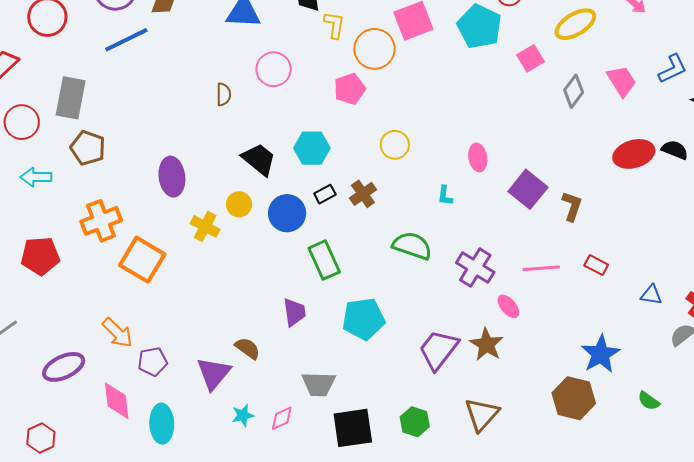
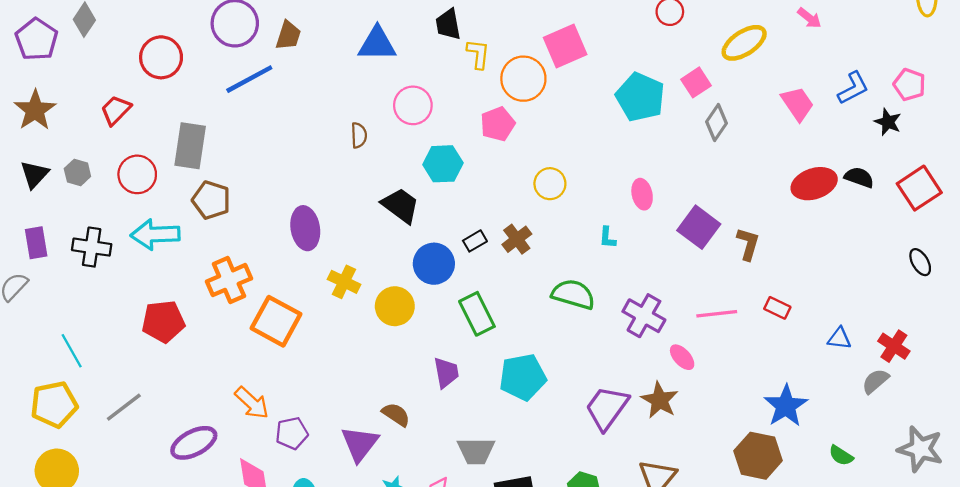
cyan pentagon: (479, 26) -> (640, 97), moved
gray diamond: (574, 91) -> (716, 123), moved
cyan hexagon: (312, 148) -> (443, 164), moved
cyan arrow: (36, 177) -> (155, 234), size x1.4
yellow circle: (239, 204) -> (395, 306), moved, size x1.4

